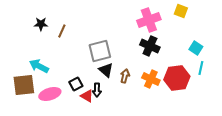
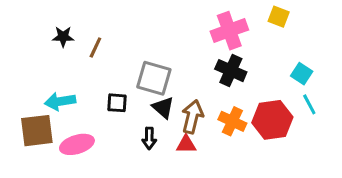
gray square: (100, 51) -> (154, 78), turned 30
cyan arrow: (39, 66) -> (60, 101), turned -36
cyan line: (201, 68) -> (309, 104), turned -40
brown arrow: (125, 76) -> (192, 117), size x1.5
black square: (76, 84) -> (117, 103), moved, turned 32
red triangle: (87, 96) -> (186, 144), moved, turned -32

